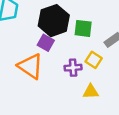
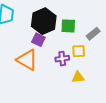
yellow square: (94, 60) -> (79, 51), turned -32

